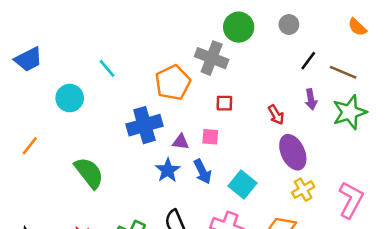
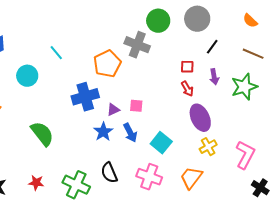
gray circle: (289, 25) -> (197, 19), size x1.6
brown line: (343, 72) -> (253, 54), moved
red square: (224, 103) -> (187, 67), moved
purple triangle: (181, 142) -> (113, 110), turned -32

